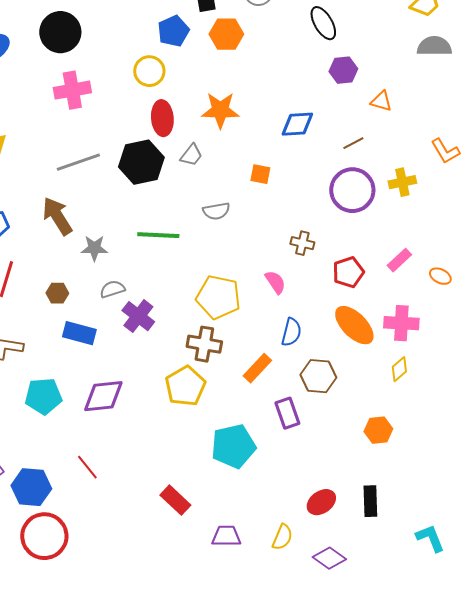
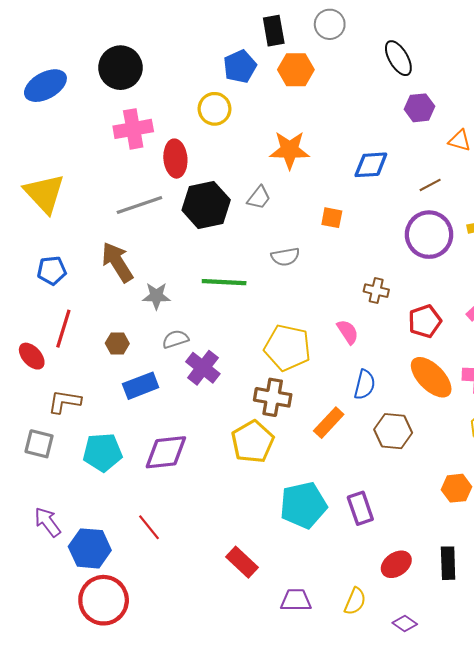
red ellipse: (162, 118) -> (175, 159), moved
blue rectangle: (79, 333) -> (141, 386), turned -36
purple rectangle: (287, 413) -> (360, 508), moved
purple diamond: (329, 558) -> (405, 623), size x0.7

